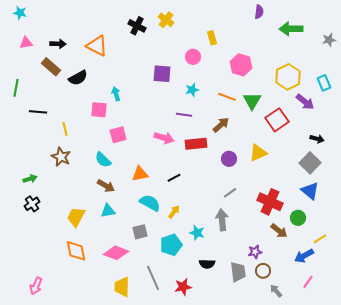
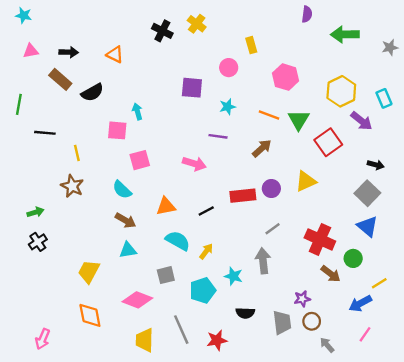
orange triangle: (97, 46) -> (115, 55), size x0.7
red rectangle: (196, 144) -> (243, 196), moved
yellow trapezoid: (76, 217) -> (89, 271), moved
orange diamond: (76, 251) -> (90, 315), moved

